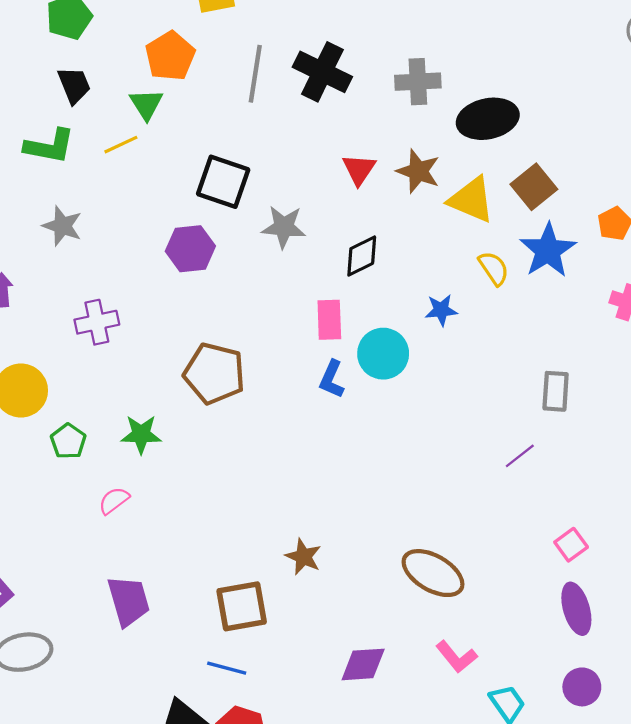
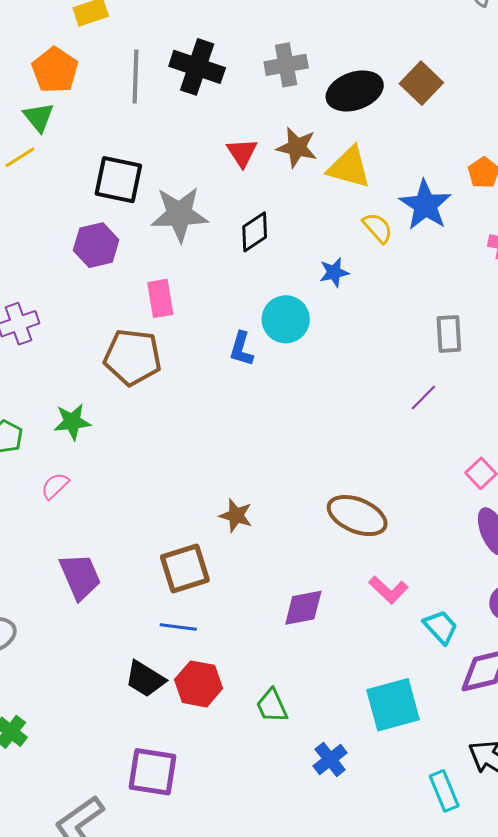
brown square: (534, 187) -> (421, 83), moved
gray star: (284, 227) -> (179, 214), size x1.4
pink rectangle: (329, 320) -> (160, 298), moved

